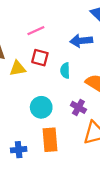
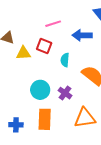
pink line: (36, 31) -> (53, 24), moved
purple cross: (78, 107) -> (65, 93), moved

